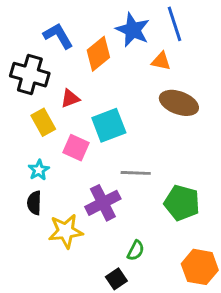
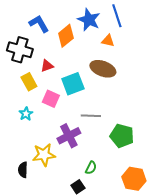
brown ellipse: (179, 103) -> (103, 69), moved
black semicircle: (34, 203) -> (23, 170), moved

